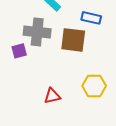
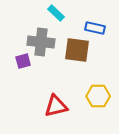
red triangle: (52, 96) -> (56, 106), size x1.4

